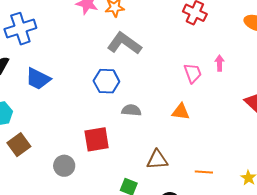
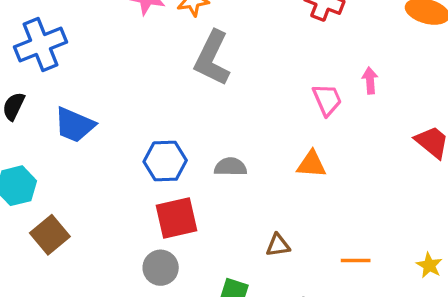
gray L-shape: (124, 43) -> (212, 58), turned -96
blue hexagon: (106, 81) -> (165, 161), moved
brown triangle: (157, 160) -> (278, 245), size x0.7
gray circle: (64, 166) -> (161, 268), moved

